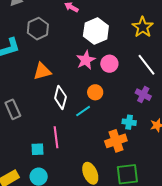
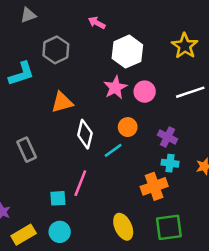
white line: (147, 65) -> (190, 92), turned -70
purple cross: (143, 95) -> (168, 137), moved
pink line: (56, 137) -> (80, 183), turned 30

